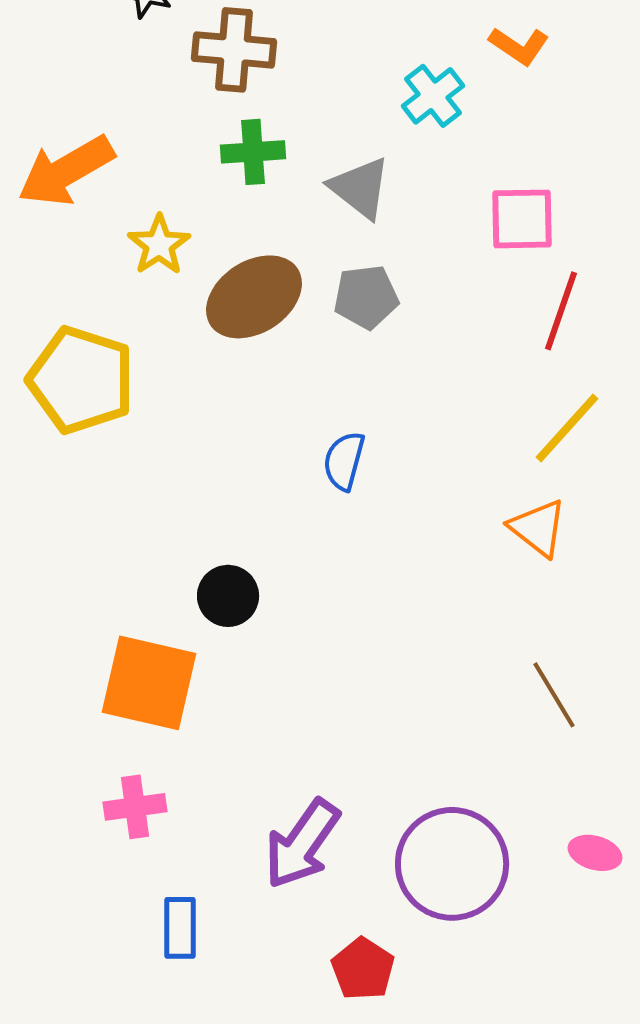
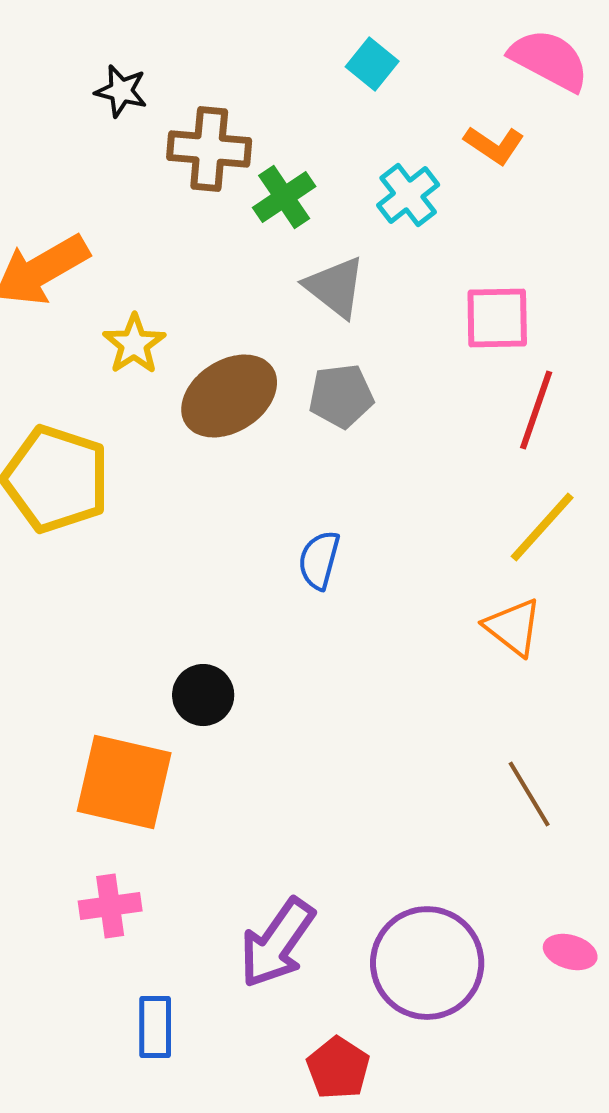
green cross: (253, 152) -> (284, 197), moved, turned -30

